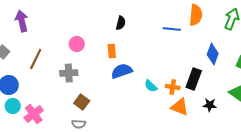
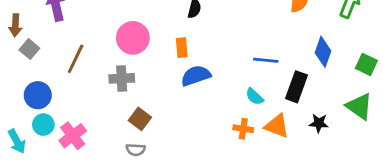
blue line: (172, 29) -> (266, 60), moved
pink circle: (77, 44) -> (133, 38), size x1.5
cyan semicircle: (151, 86) -> (254, 97), moved
orange cross: (173, 87) -> (243, 129), moved

